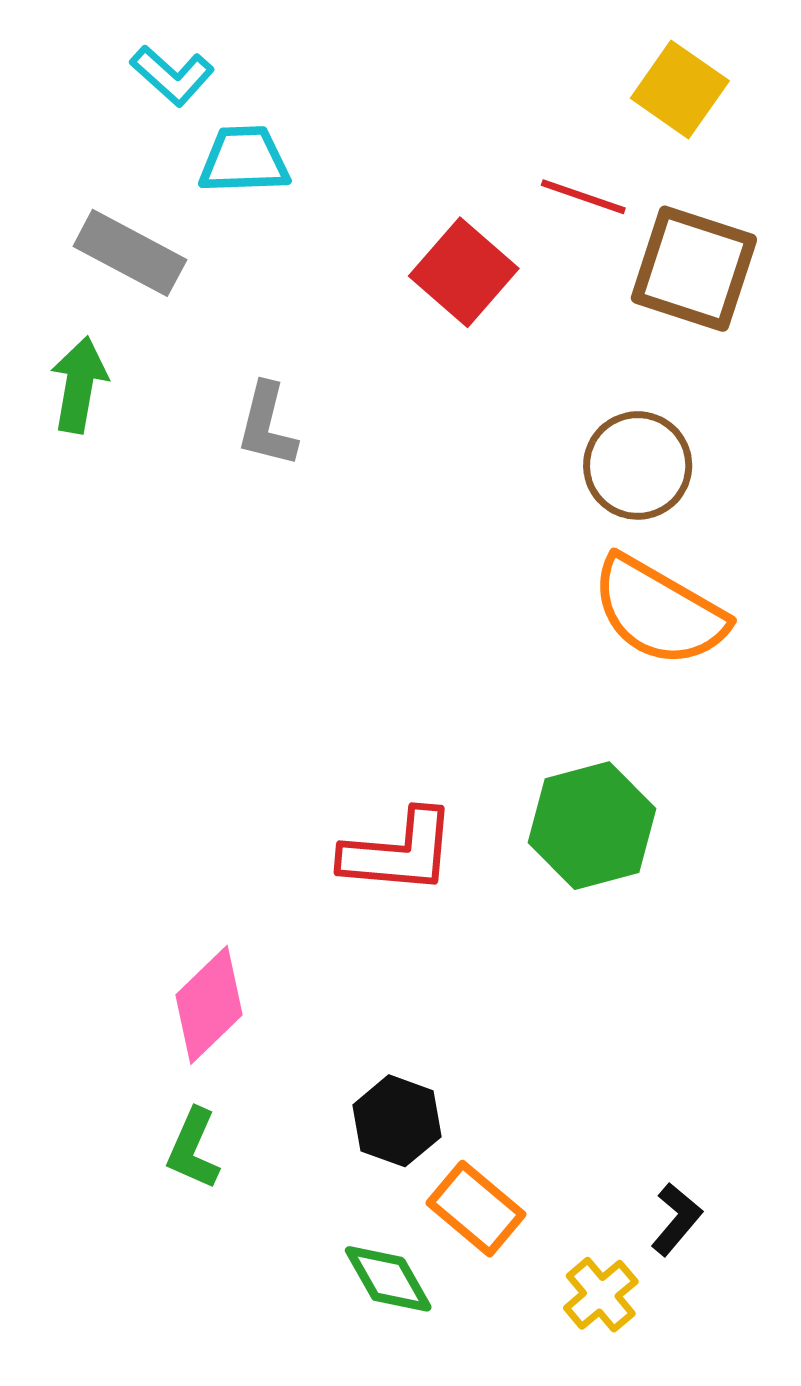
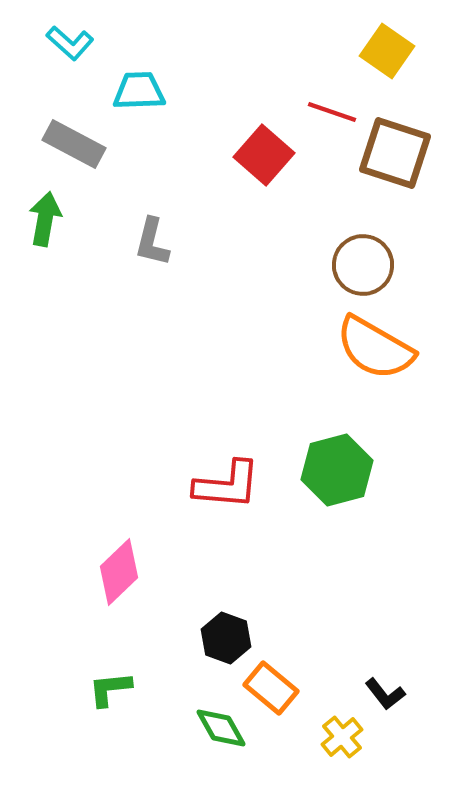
cyan L-shape: (172, 75) -> (70, 43), moved
green L-shape: (193, 1149) -> (110, 689), moved, turned 60
black L-shape: (676, 1219) -> (385, 694), turned 102

